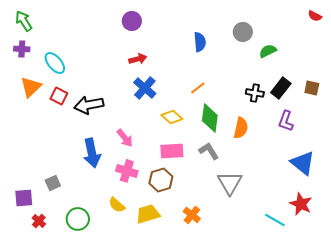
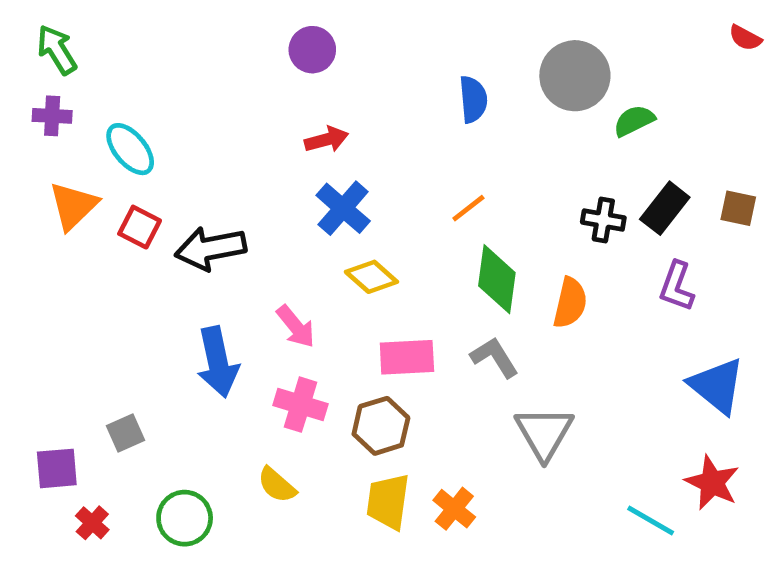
gray circle: (243, 32) -> (575, 76), size x1.5
yellow diamond: (172, 117) -> (371, 277), moved
yellow trapezoid: (148, 214) -> (388, 502), moved, turned -65

